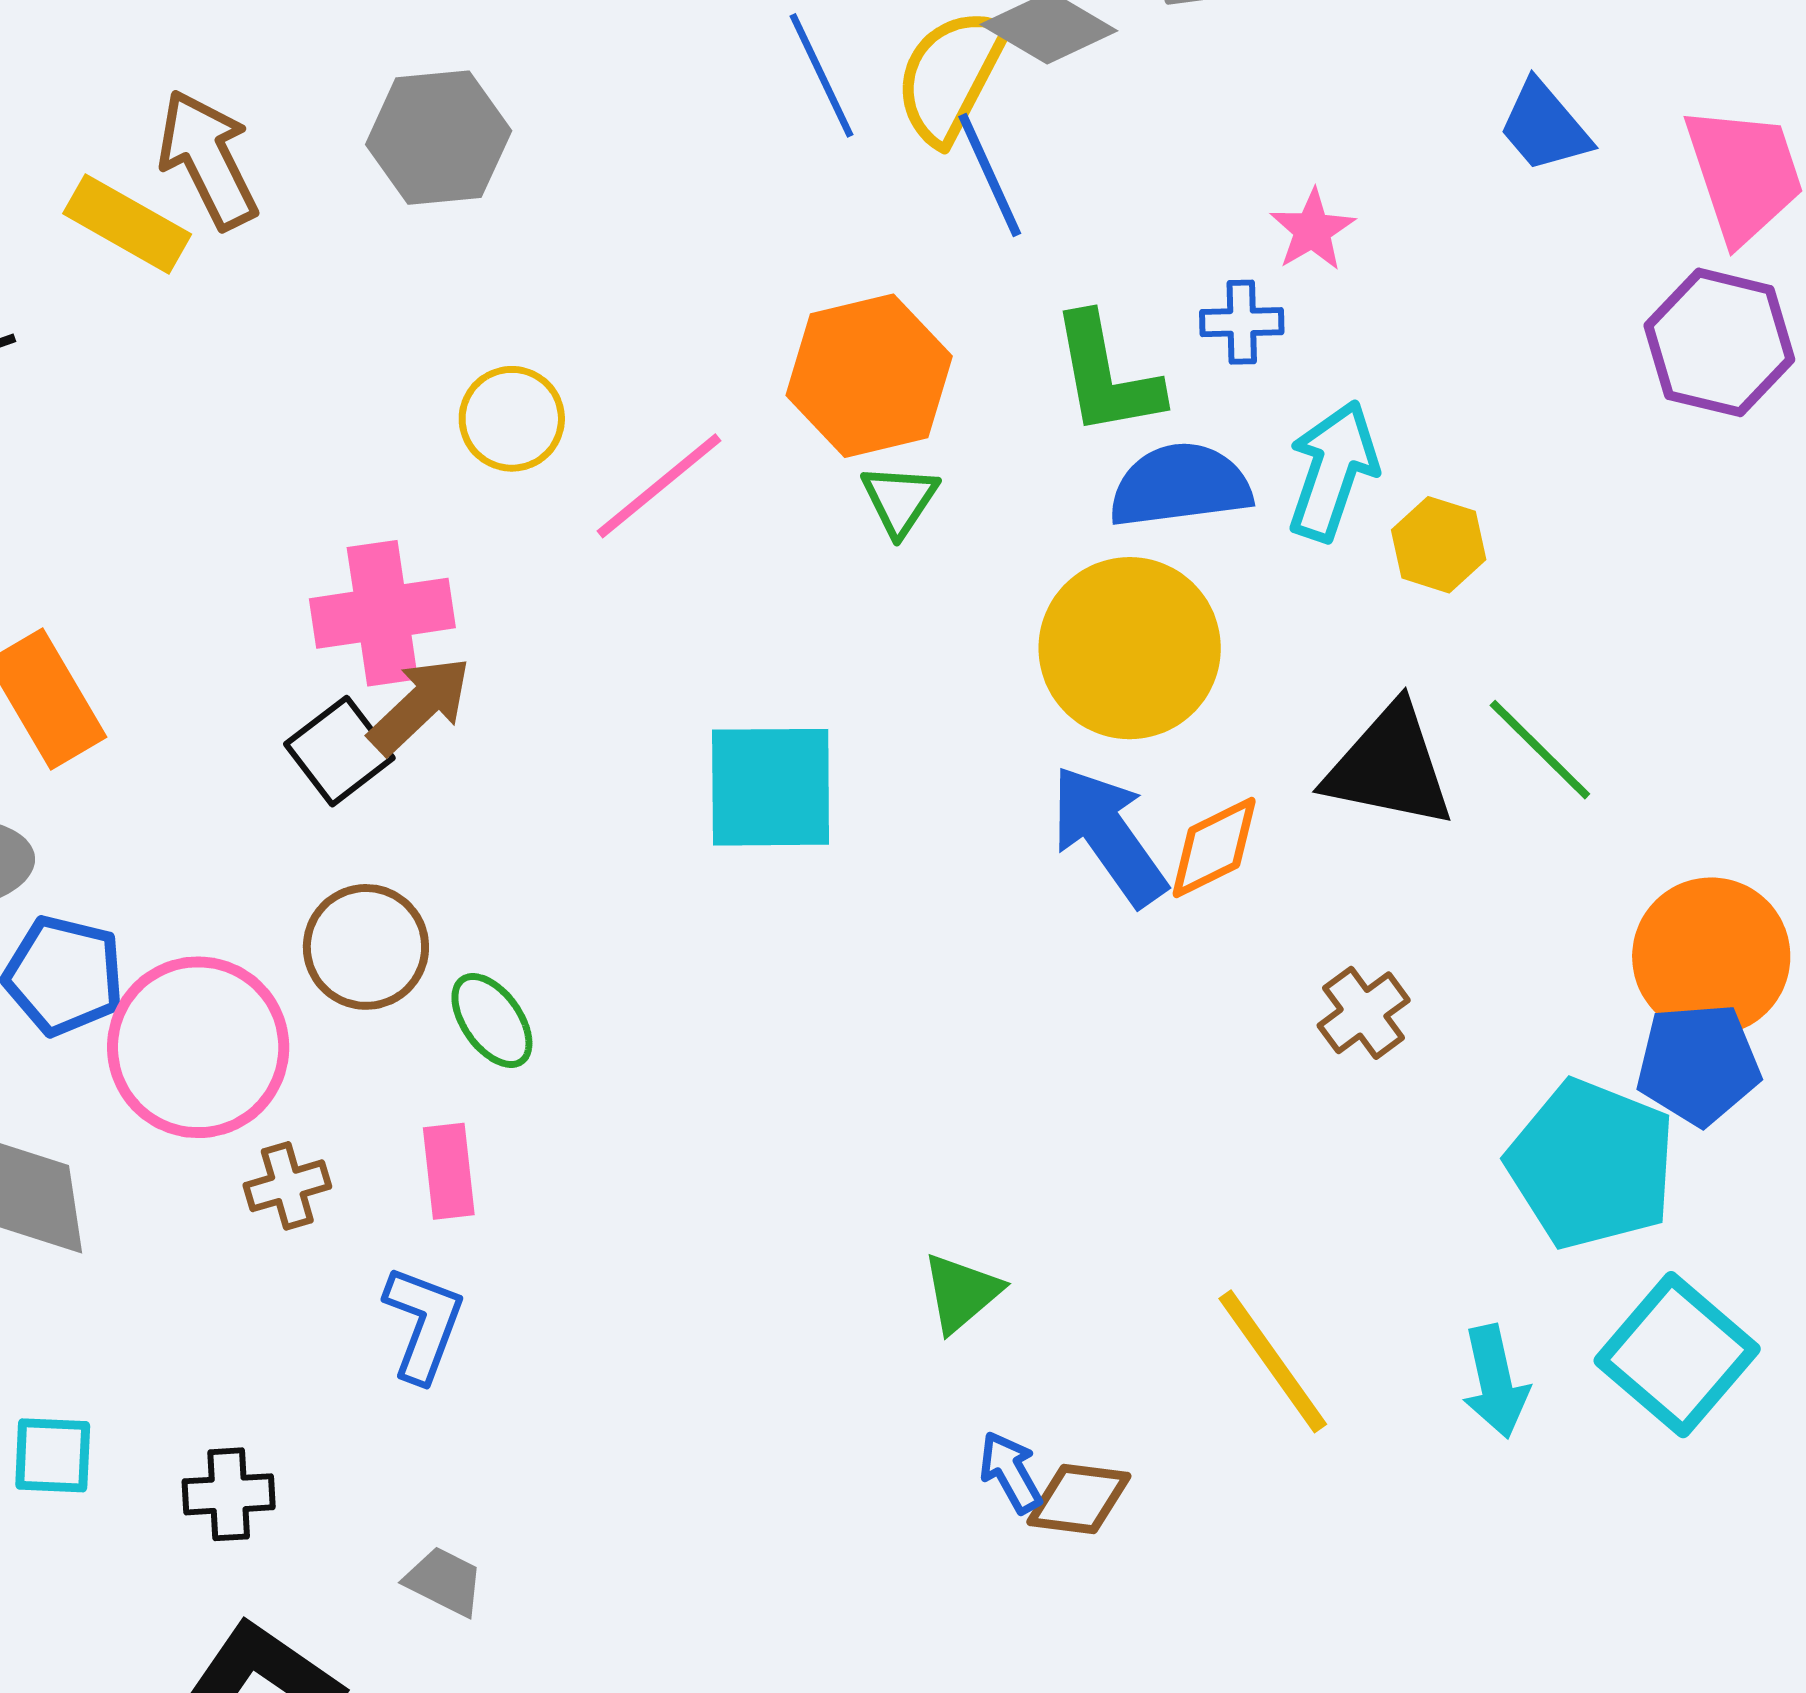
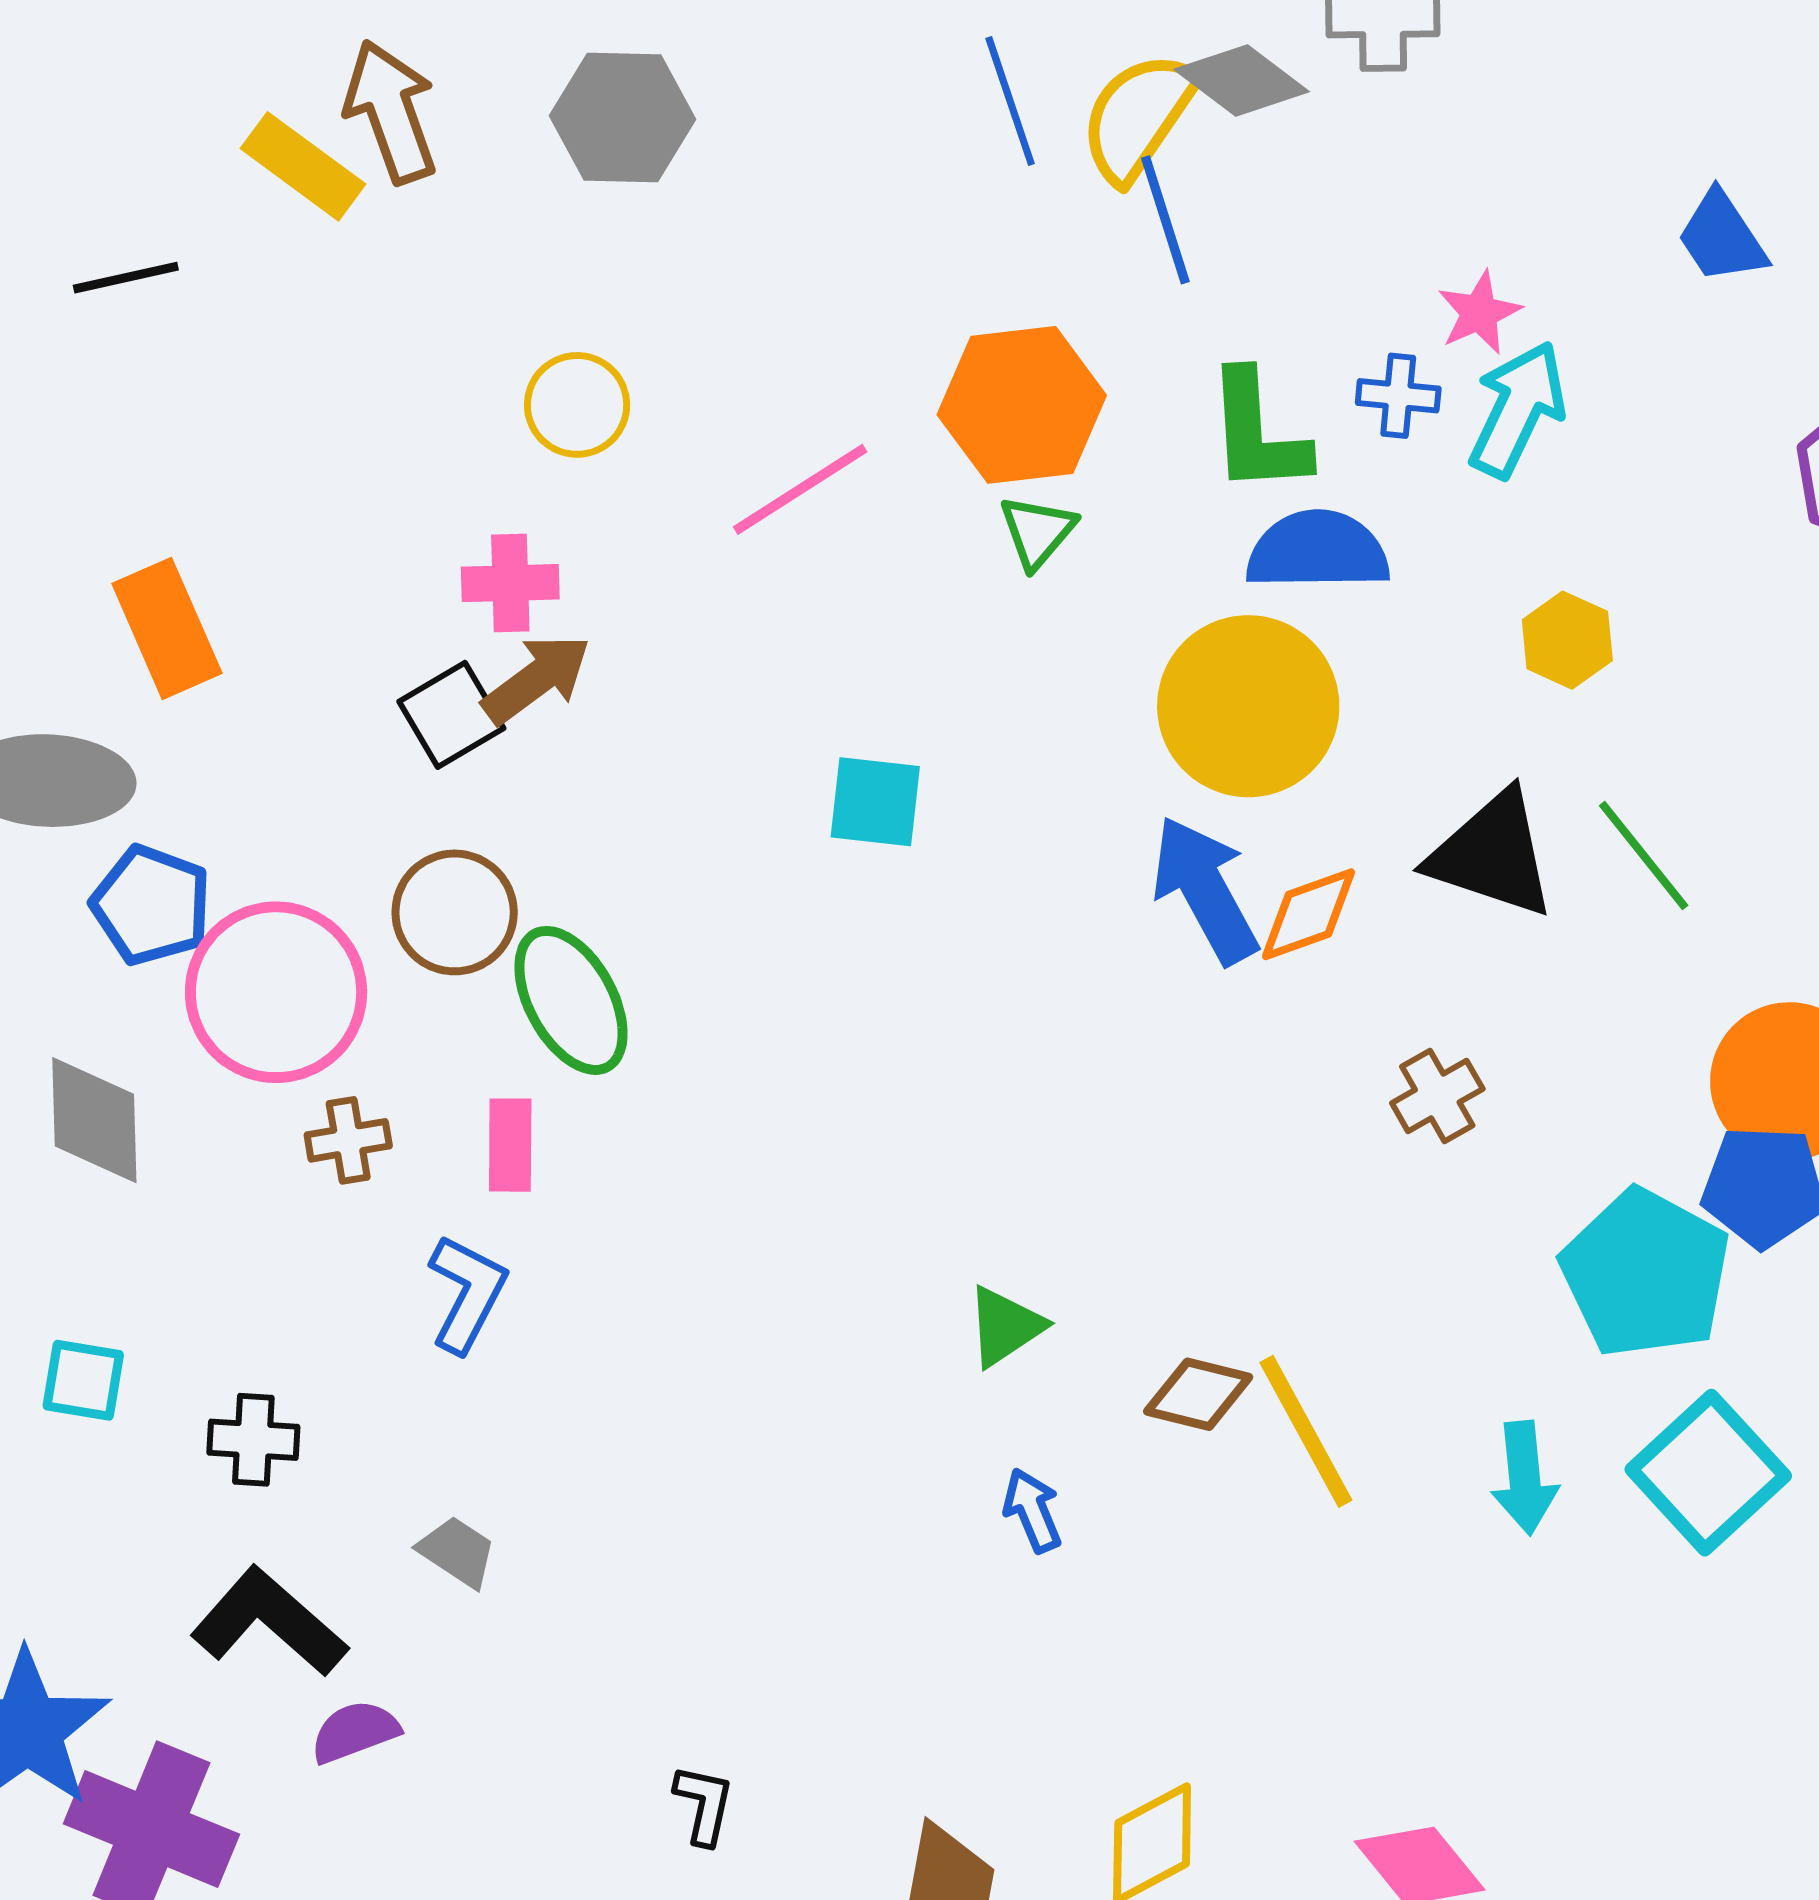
yellow circle: (512, 419) -> (577, 405), moved
cyan arrow: (1333, 471) -> (1517, 409), moved
pink cross: (382, 613) -> (510, 583), size x0.7
cyan square: (771, 787) -> (875, 802), size x0.7
green ellipse: (492, 1020) -> (571, 1000), size x1.5
brown diamond: (1079, 1499) -> (1198, 1394), moved

